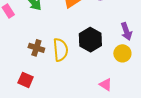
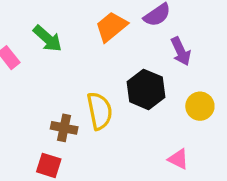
purple arrow: (126, 31) -> (181, 51), moved
brown cross: (36, 48) -> (64, 128), moved

